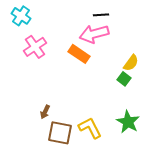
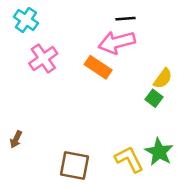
brown arrow: (45, 112) -> (16, 139), moved
yellow L-shape: (90, 128) -> (129, 159), moved

